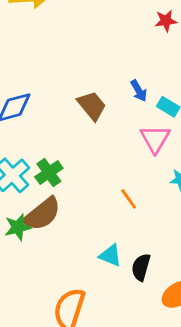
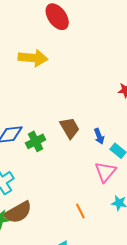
brown trapezoid: (92, 106) -> (70, 128), moved
green cross: (49, 173) -> (36, 141), moved

